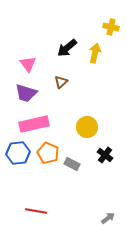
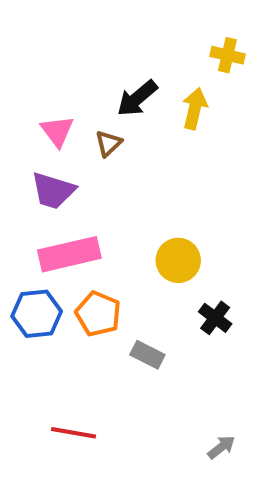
brown triangle: (61, 82) -> (108, 143), moved
gray rectangle: (72, 164) -> (147, 355), moved

